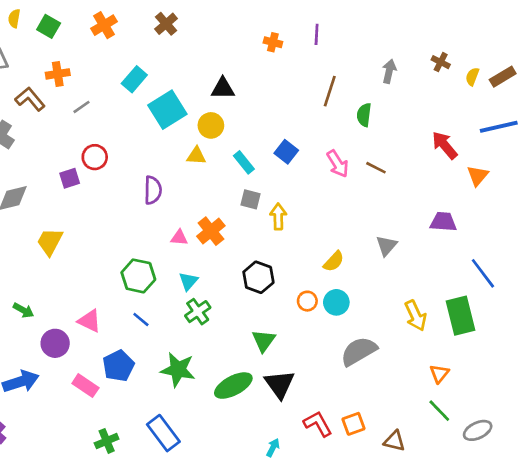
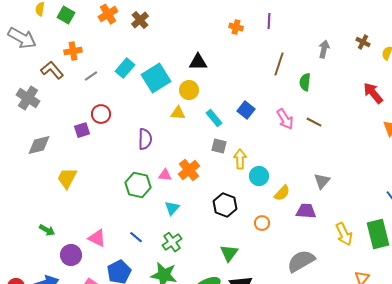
brown cross: (166, 24) -> (140, 20), moved
cyan rectangle: (134, 79) -> (125, 68), moved
red arrow: (445, 145) -> (373, 93), moved
purple trapezoid: (443, 222) -> (306, 211), moved
green hexagon: (138, 276) -> (138, 185), moved
cyan circle: (336, 302) -> (259, 176), moved
green cross: (198, 312) -> (172, 242), moved

